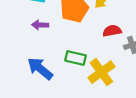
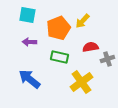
green rectangle: (75, 58) -> (59, 57), moved

